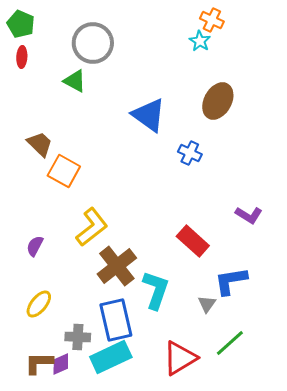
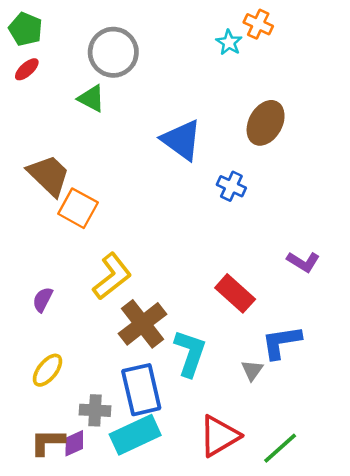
cyan star: (200, 41) -> (229, 42), moved
red ellipse: (22, 57) -> (27, 69), turned 45
brown trapezoid: (40, 144) -> (49, 175), size x1.4
green line: (230, 343) -> (280, 448), moved

